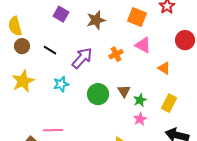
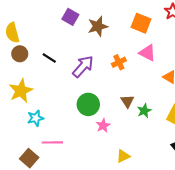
purple square: (61, 14) -> (70, 17), moved
cyan star: (61, 84) -> (36, 118), moved
green circle: (98, 94) -> (88, 104), moved
pink star: (140, 119) -> (103, 126), moved

